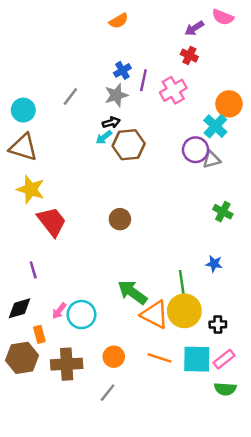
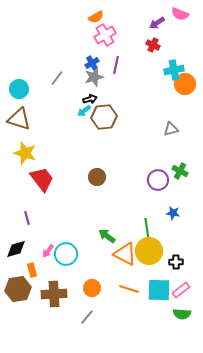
blue cross: (122, 70) -> (92, 63), moved
pink cross: (173, 90) -> (105, 35), moved
cyan cross: (215, 126) -> (174, 70), moved, turned 36
purple circle: (196, 150) -> (158, 180), moved
green arrow: (132, 292) -> (107, 236), size x0.7

